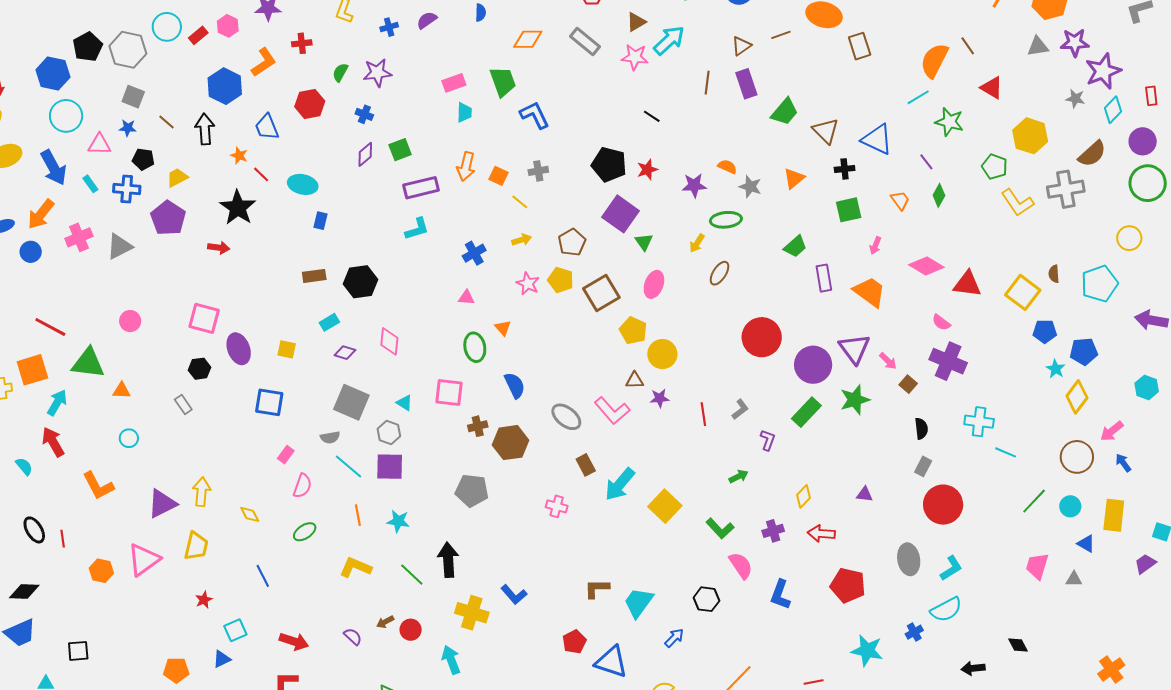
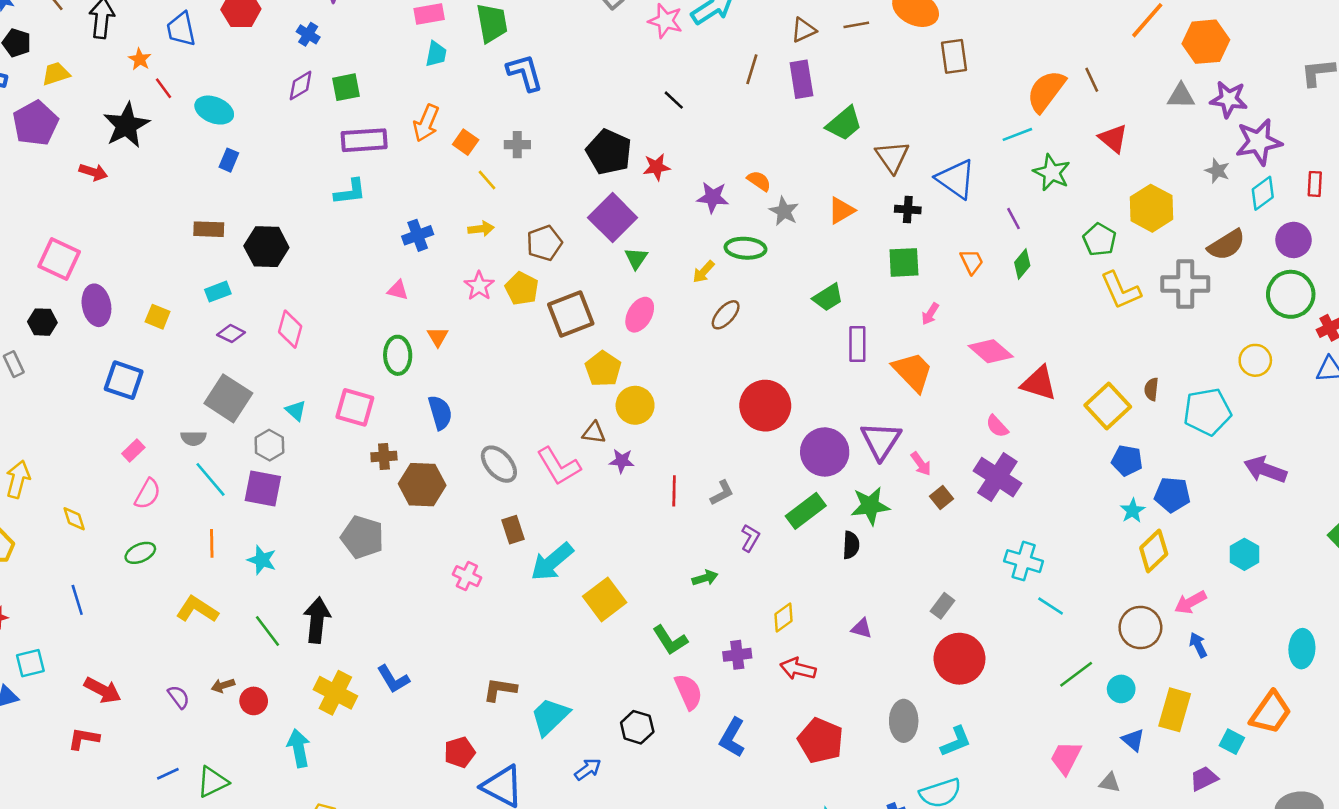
black semicircle: (921, 429) -> (851, 545), moved

